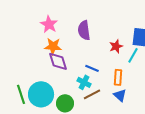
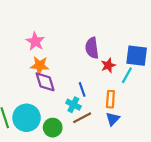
purple semicircle: (84, 30) -> (92, 48), moved
blue line: (92, 68) -> (82, 89), turned 48
blue triangle: (120, 95) -> (113, 119), turned 32

